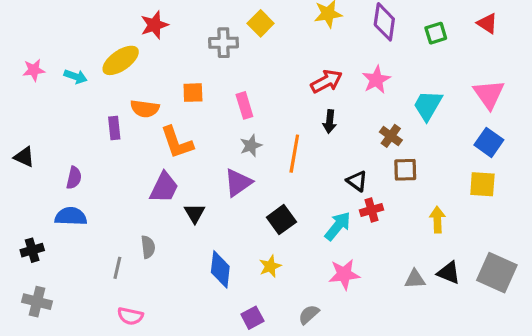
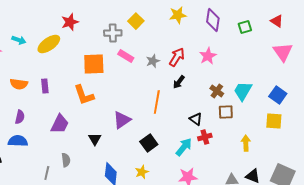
cyan arrow: (76, 76) -> (19, 40), moved
red arrow: (326, 81) -> (177, 57), turned -30
orange square: (193, 93) -> (94, 64), size x1.6
pink triangle: (489, 94) -> (283, 52), moved
pink rectangle: (244, 105) -> (126, 56), moved, turned -42
cyan trapezoid: (428, 105) -> (243, 91), moved
orange semicircle: (145, 109) -> (19, 84), moved
black arrow: (330, 122) -> (179, 82), turned 32
gray star: (251, 146) -> (153, 61), moved
purple trapezoid: (164, 187) -> (60, 124), moved

